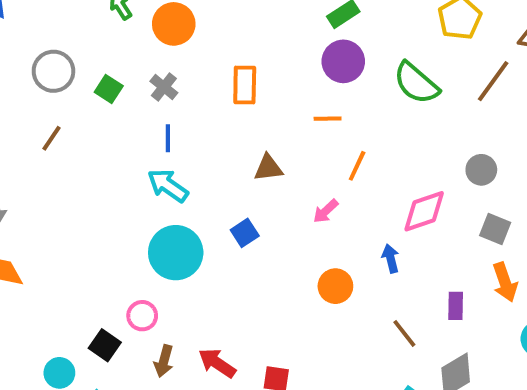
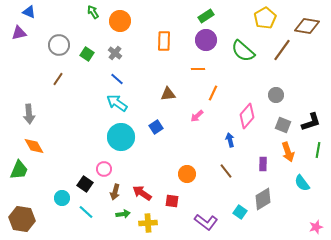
orange rectangle: (245, 85) -> (164, 41), moved
blue line: (168, 138) -> (117, 79), turned -48
pink diamond: (424, 211) -> (247, 116), turned -30
orange circle: (335, 286) -> (187, 174), moved
brown line: (404, 333) -> (226, 171), moved

